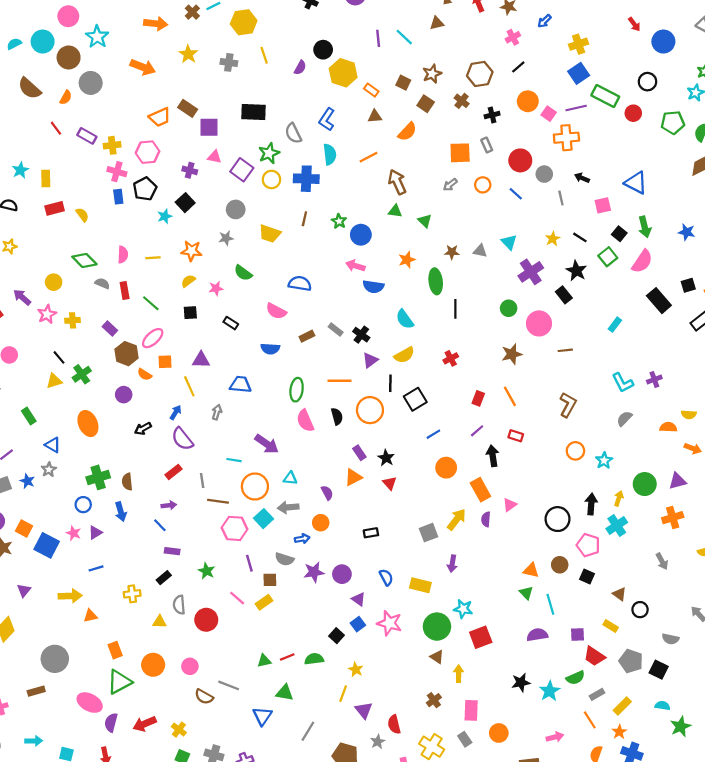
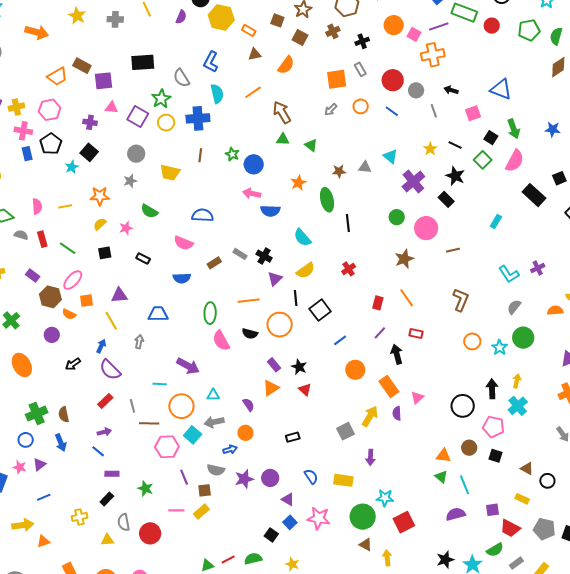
brown cross: (462, 101) -> (333, 31), turned 32
black semicircle: (337, 416) -> (250, 334), turned 126
green circle: (645, 484) -> (523, 338), moved
pink line: (237, 598) -> (176, 510), turned -35

